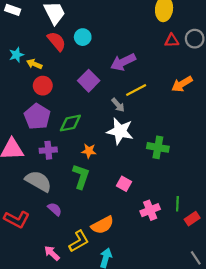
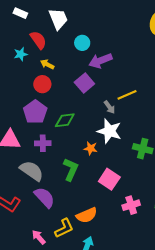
red semicircle: (57, 41) -> (38, 40), moved
purple arrow: (123, 62) -> (100, 61), moved
yellow arrow: (34, 64) -> (47, 64), moved
orange star: (89, 151) -> (91, 148), moved
pink square: (124, 184) -> (109, 179), size x1.5
purple semicircle: (55, 209) -> (44, 197), size x1.6

